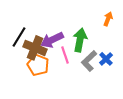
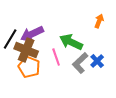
purple arrow: (52, 40) -> (32, 34), moved
green arrow: (80, 40) -> (71, 42), turned -75

